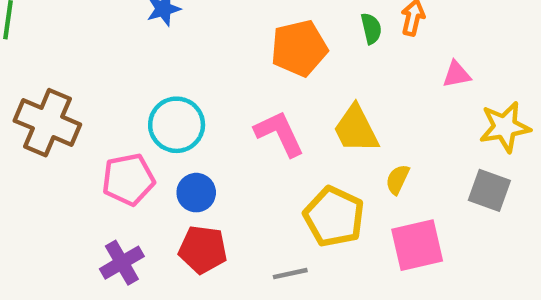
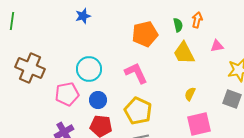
yellow trapezoid: (356, 129) -> (184, 53), moved
yellow pentagon: (334, 217) -> (138, 111), moved

